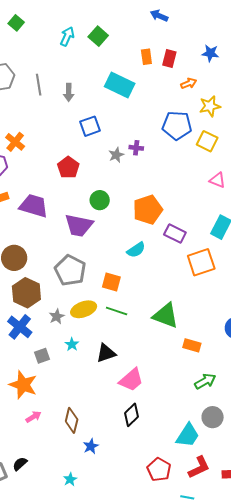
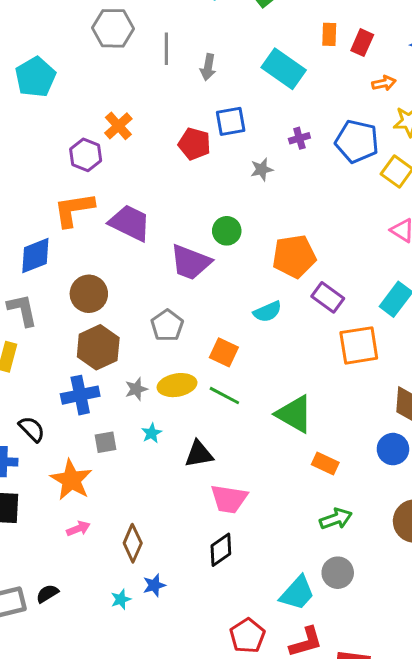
purple cross: (136, 148) -> (299, 138), moved, turned -32
red pentagon: (68, 167) -> (194, 144), moved, turned -30
gray pentagon: (70, 270) -> (167, 325), size x0.7
blue cross: (20, 327) -> (80, 395), turned 30
pink trapezoid: (131, 380) -> (229, 499), turned 40
cyan star: (70, 479) -> (121, 599), moved

